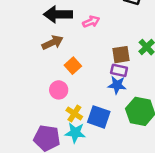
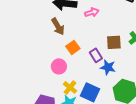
brown arrow: (52, 43) -> (58, 26), turned 78
purple rectangle: (119, 70) -> (96, 55), moved, turned 40

